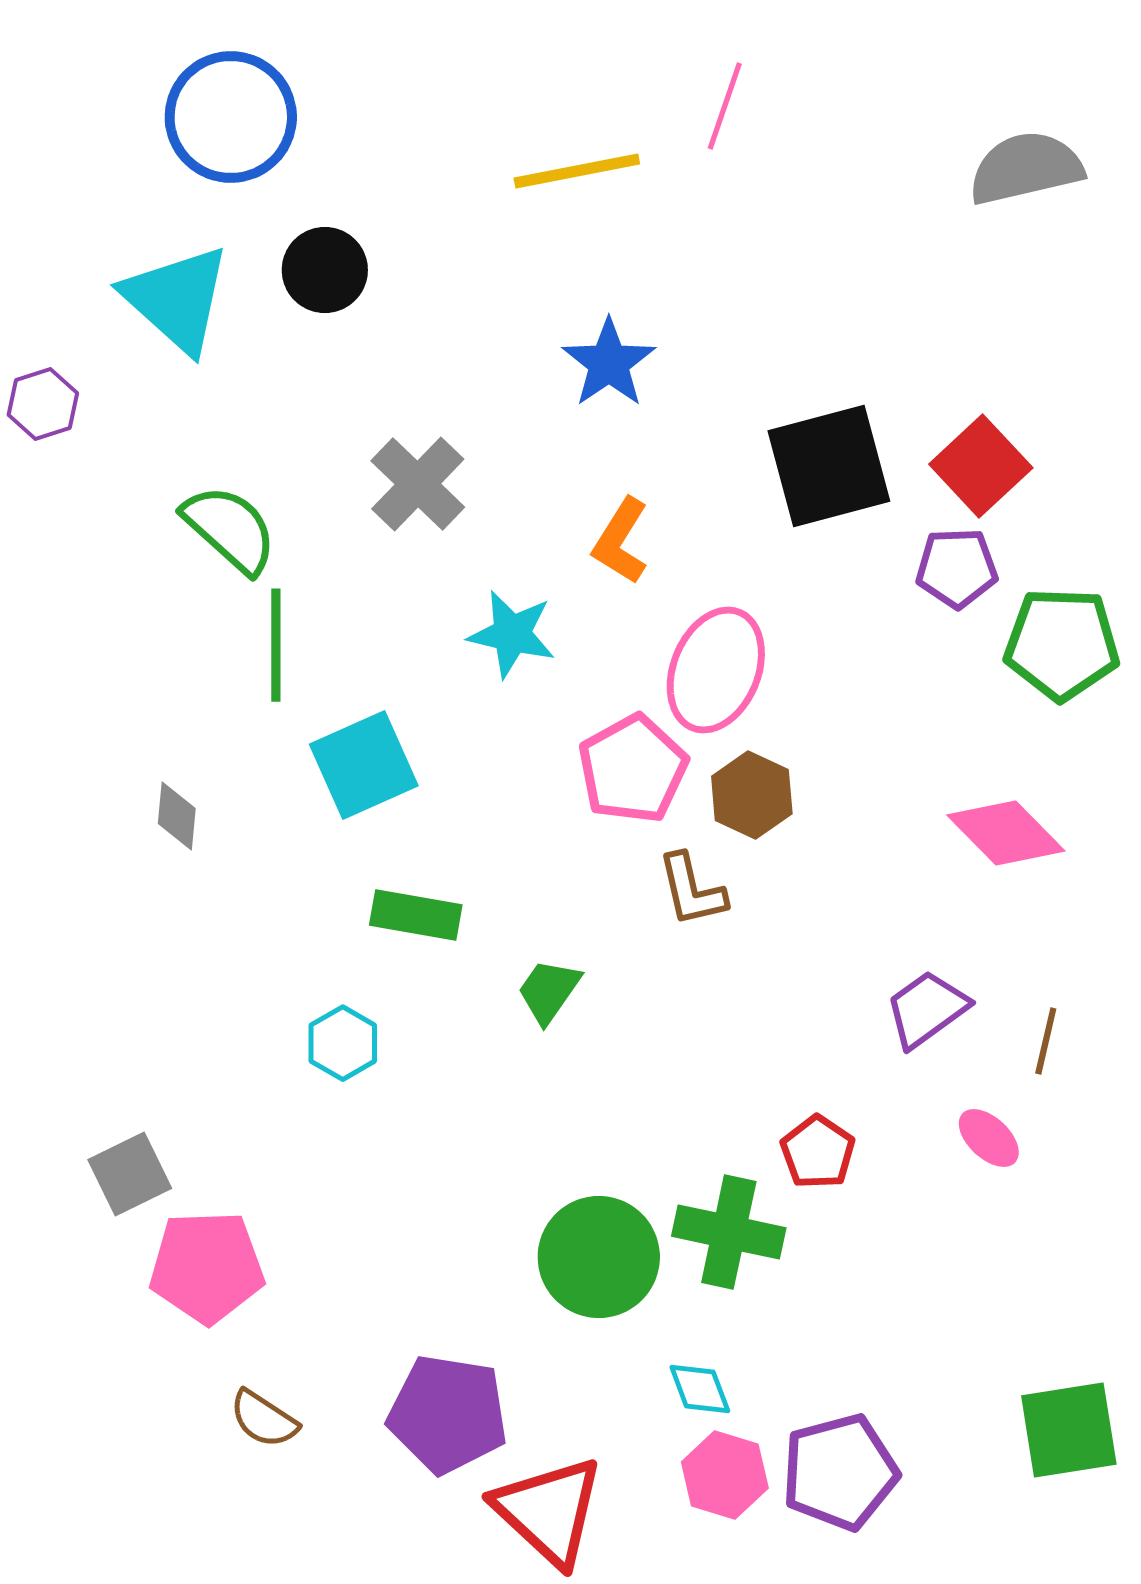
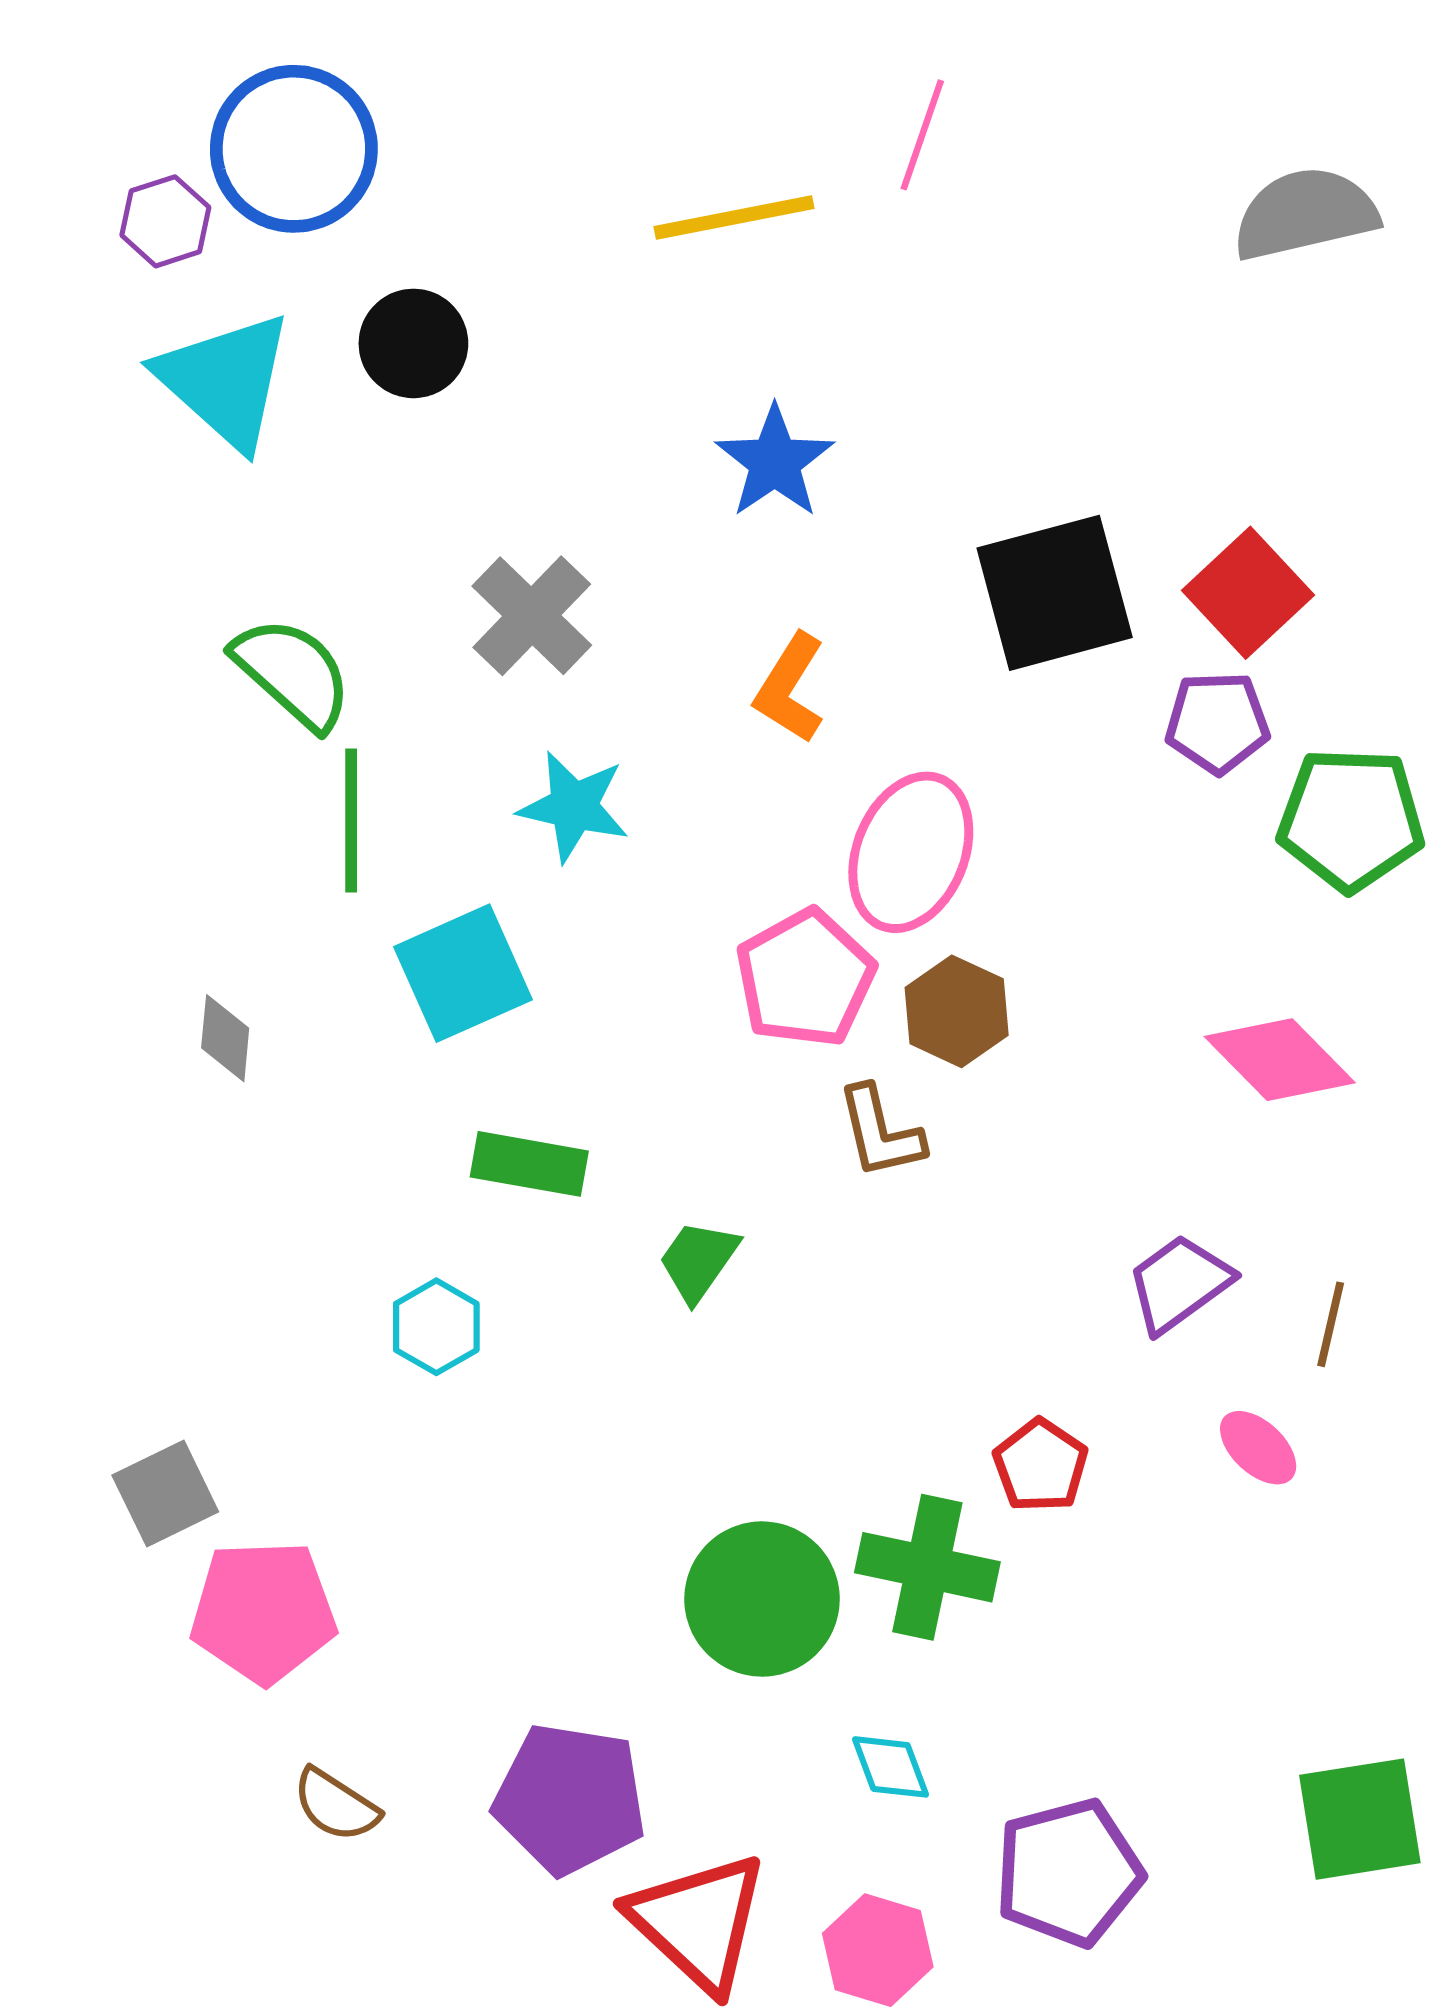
purple hexagon: (43, 404) -> (165, 221), moved
cyan star: (512, 634) -> (574, 807), moved
pink hexagon: (725, 1475) -> (878, 1950), moved

